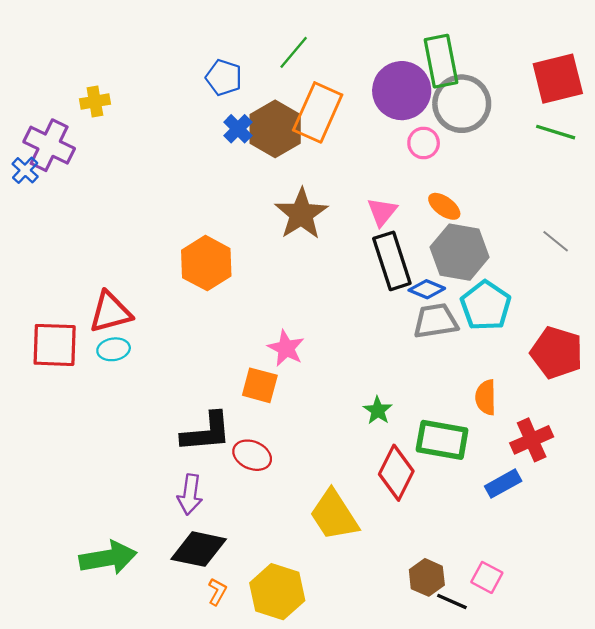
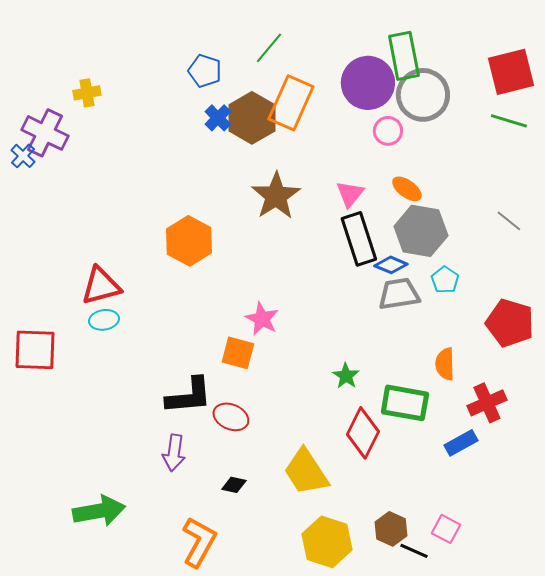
cyan pentagon: (486, 306) -> (445, 280), size x0.6
red square: (55, 345) -> (35, 350), moved
black diamond: (199, 549) -> (234, 485), moved, size x0.5
orange L-shape: (217, 592) -> (199, 542), size x2.0
yellow hexagon: (277, 592) -> (327, 542), moved

